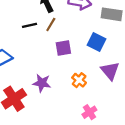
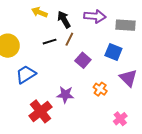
purple square: (63, 48) -> (83, 60), turned -35
pink cross: (89, 112) -> (120, 119), moved

